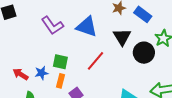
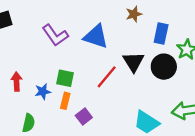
blue rectangle: (143, 14) -> (161, 34), moved, turned 66
black triangle: (122, 37) -> (133, 62), moved
red arrow: (21, 74) -> (17, 82), moved, turned 56

